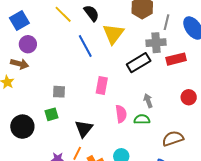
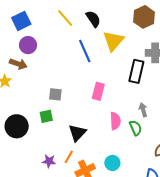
black rectangle: (139, 63) -> (136, 71), turned -50
green semicircle: (142, 119) -> (136, 128), turned 63

